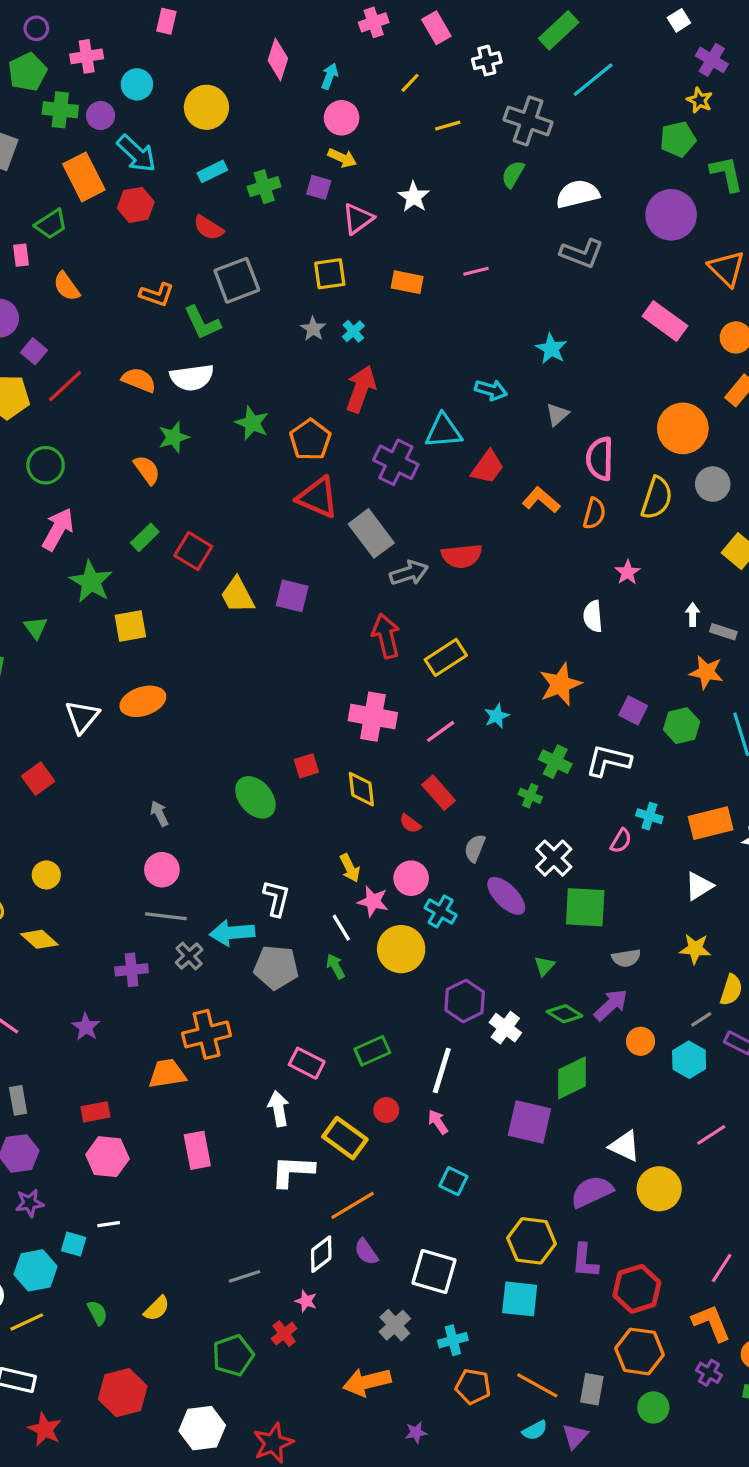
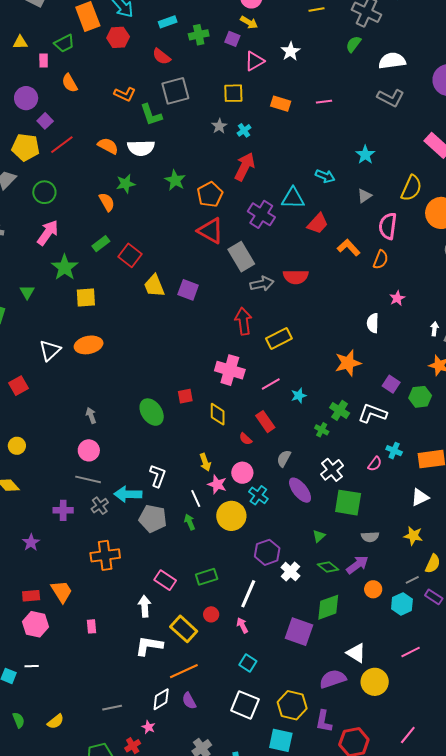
yellow semicircle: (657, 498) -> (411, 188), moved
cyan star: (497, 716) -> (299, 396), moved
orange trapezoid: (167, 1074) -> (62, 592), moved, turned 60
pink rectangle: (197, 1150) -> (92, 626), size x0.6
white square: (434, 1271) -> (245, 705), moved

